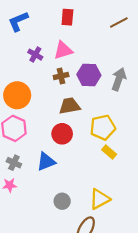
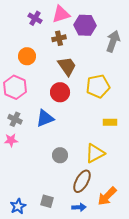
purple hexagon: (89, 75) -> (85, 25), moved
orange circle: (17, 95) -> (27, 56), moved, size x0.7
brown trapezoid: (70, 106) -> (67, 66), turned 65
yellow rectangle: (109, 152) -> (110, 122), moved, turned -40

